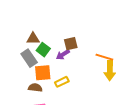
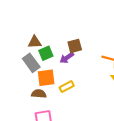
green square: (43, 50) -> (46, 53), turned 32

